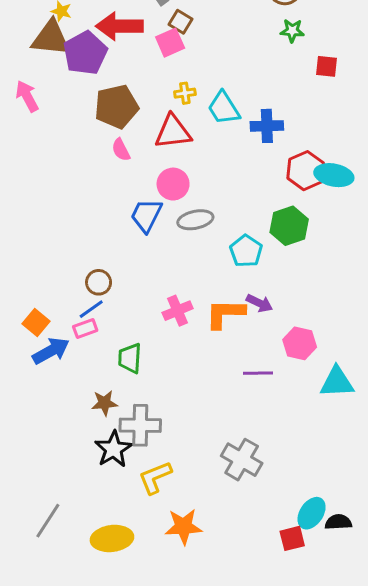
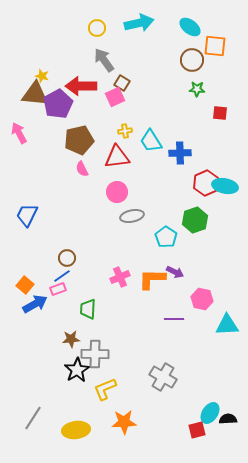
blue trapezoid: (146, 215) -> (27, 215), moved

